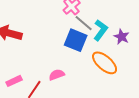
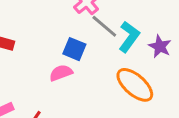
blue square: (76, 40) -> (74, 49), moved, size x0.7
pink semicircle: (57, 75) -> (61, 73), moved

